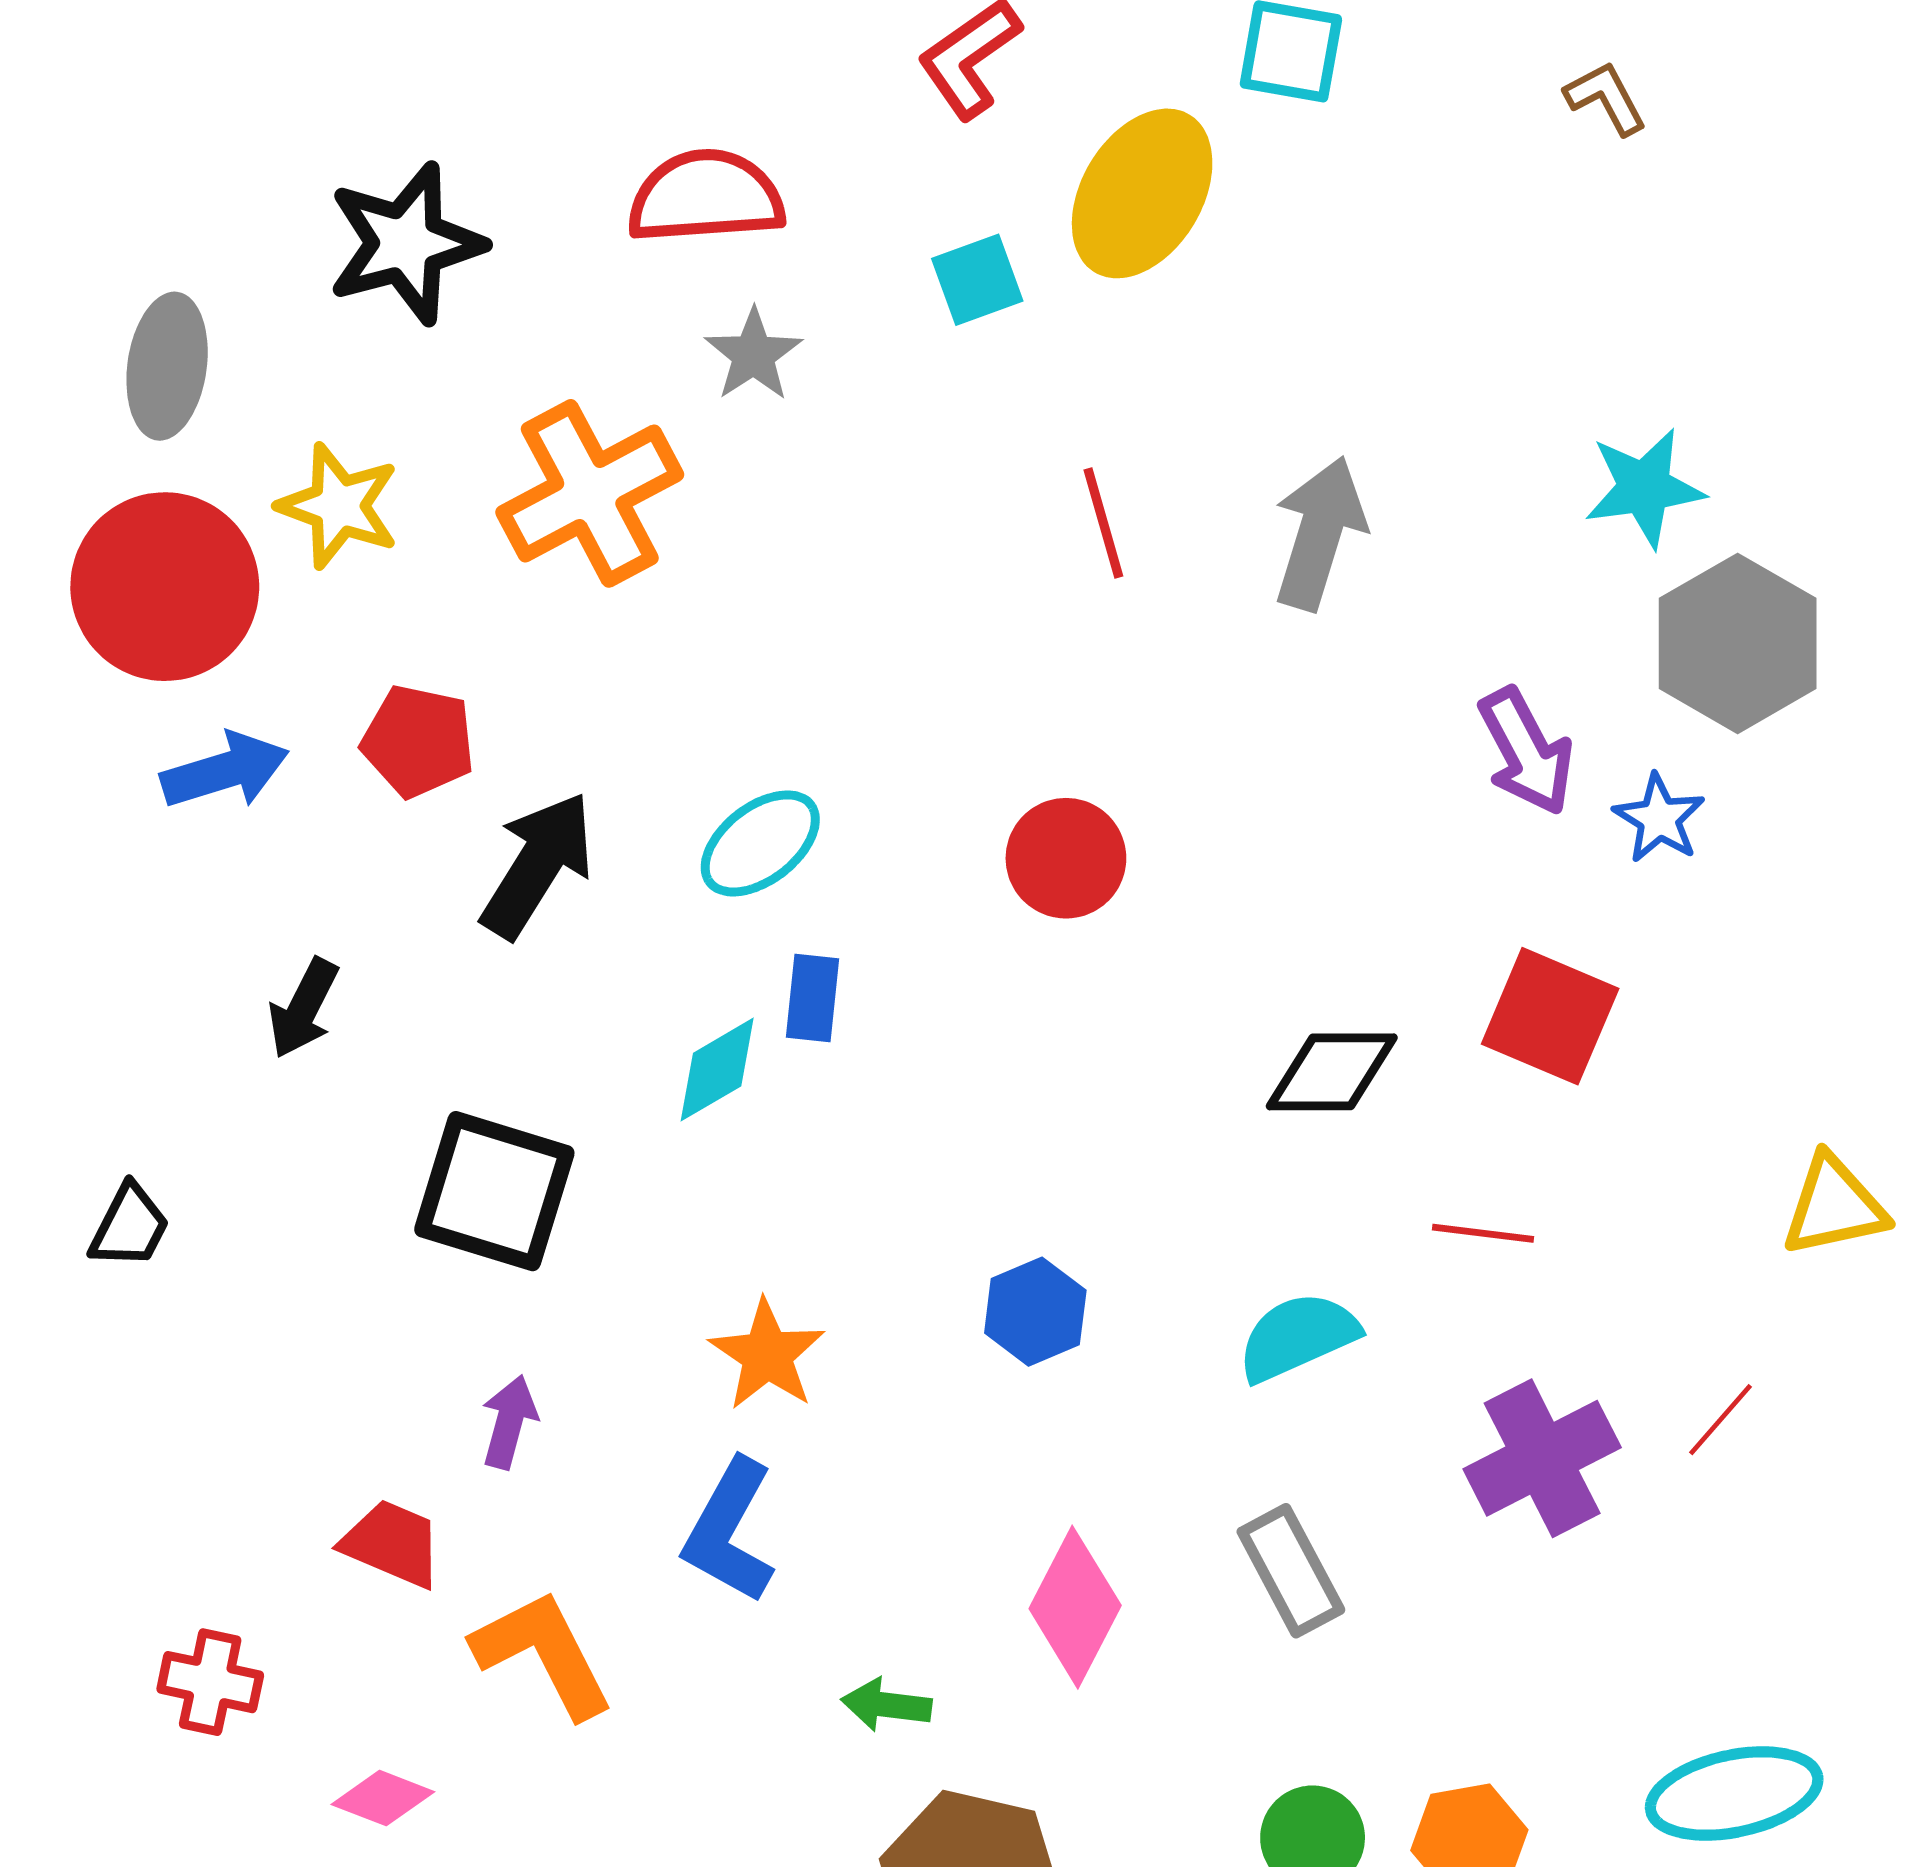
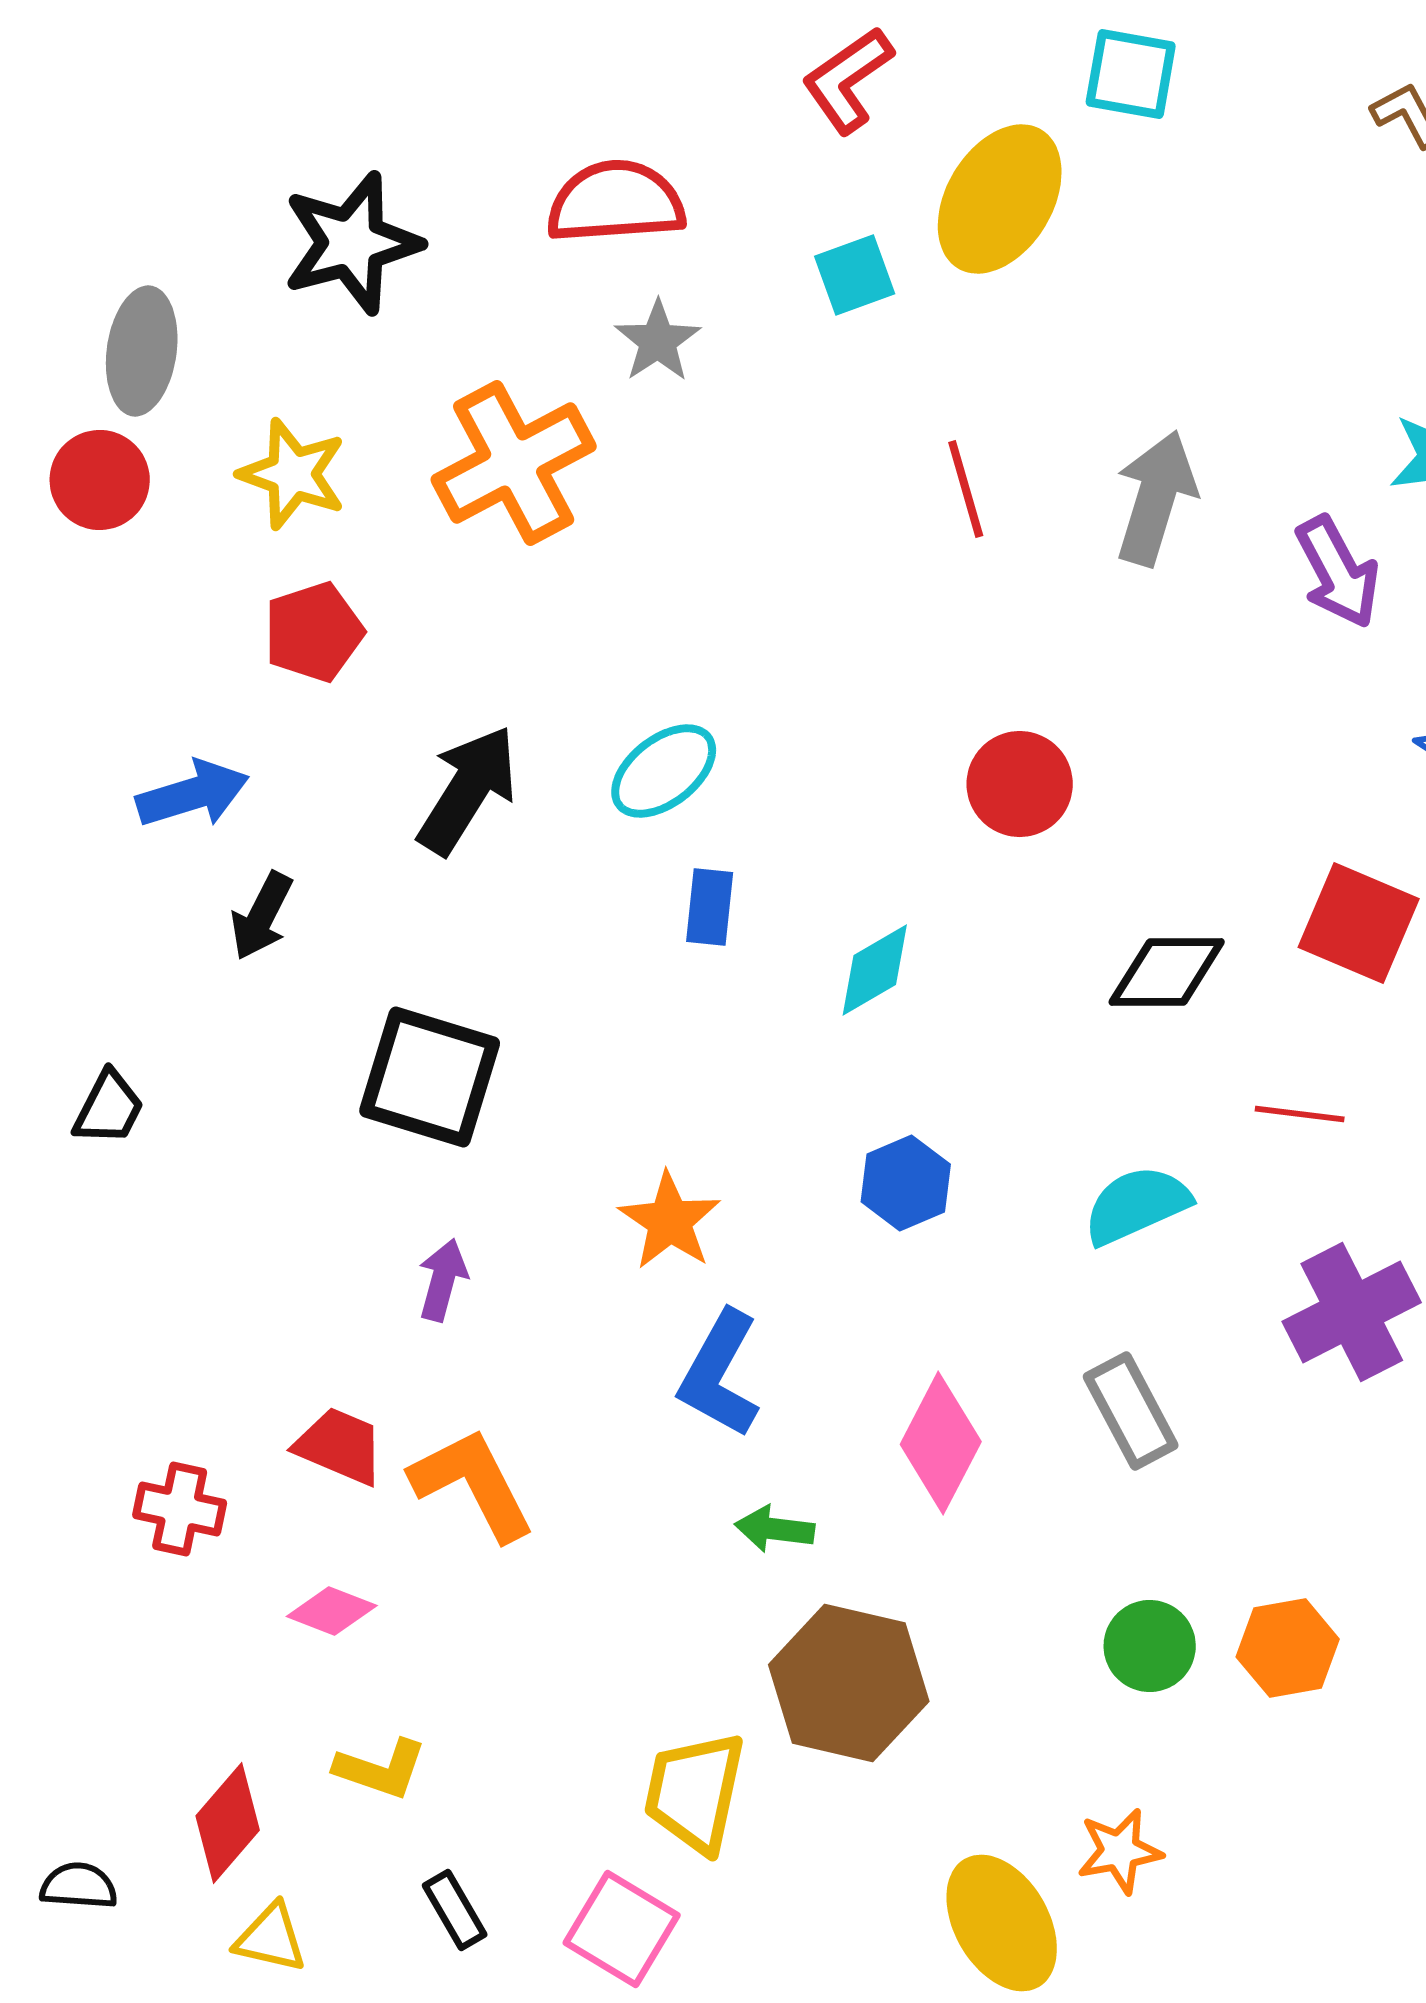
red circle: (165, 587) -> (100, 480), moved, size x0.6
red pentagon: (418, 741) -> (314, 632), moved, turned -30
purple arrow: (1526, 751) -> (1338, 572), moved
blue arrow: (225, 771) -> (193, 794), moved
red circle: (1066, 858) -> (1020, 784), moved
cyan diamond: (717, 1070) -> (875, 970), moved
blue L-shape: (730, 1531) -> (720, 1374), moved
red trapezoid: (392, 1543) -> (340, 1446), moved

